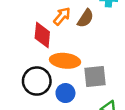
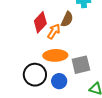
orange arrow: (62, 16) -> (54, 31), moved
red diamond: (42, 35) -> (40, 22), moved, turned 45

